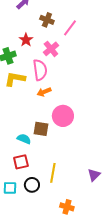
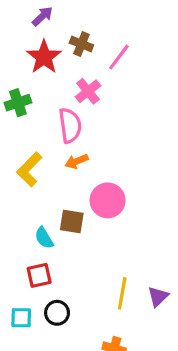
red star: (26, 40) -> (44, 57), moved, size x1.5
yellow L-shape: (15, 79) -> (29, 169), moved, turned -55
cyan semicircle: (24, 139) -> (44, 238), turned -144
yellow line: (53, 173) -> (122, 293), moved

